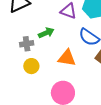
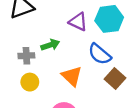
orange triangle: (67, 58) -> (72, 76), turned 30

